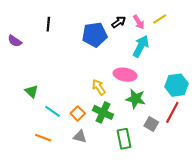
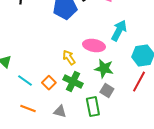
cyan arrow: (141, 46) -> (119, 31), moved
gray square: (151, 124) -> (107, 91), moved
gray triangle: (80, 137) -> (60, 112), moved
orange line: (43, 138) -> (28, 109), moved

